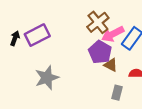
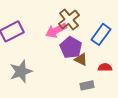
pink arrow: (113, 34) -> (56, 30), moved
gray rectangle: (117, 93) -> (87, 85), turned 64

